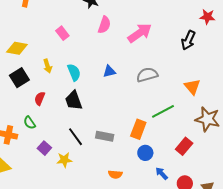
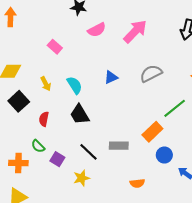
pink semicircle: (104, 25) -> (97, 30), turned 54
orange rectangle: (138, 129) -> (152, 132), turned 36
purple square: (44, 148) -> (57, 159), moved

